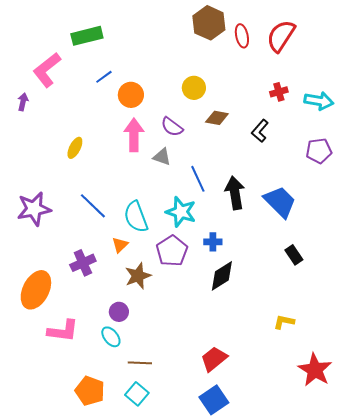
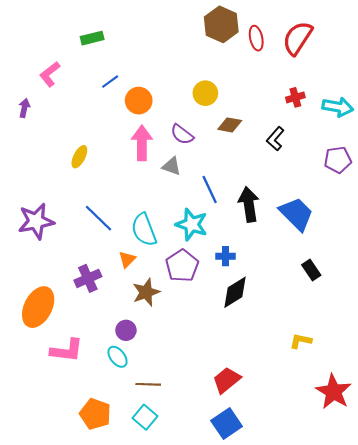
green rectangle: (87, 36) -> (92, 38), size x0.7
pink L-shape: (47, 70) -> (50, 74), size x0.7

